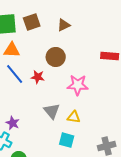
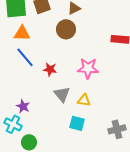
brown circle: (56, 57) -> (66, 29), moved
red star: (38, 77) -> (50, 69), moved

